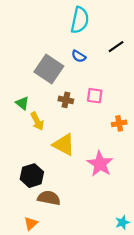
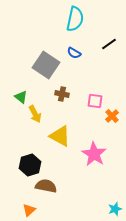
pink square: (95, 96) -> (95, 101), moved
orange cross: (119, 123) -> (112, 116), turned -32

